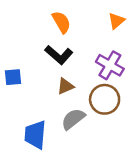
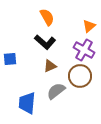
orange triangle: (116, 21) -> (89, 26), moved

